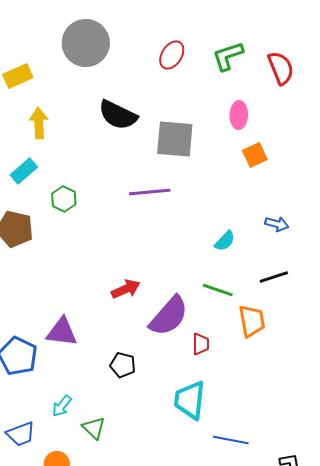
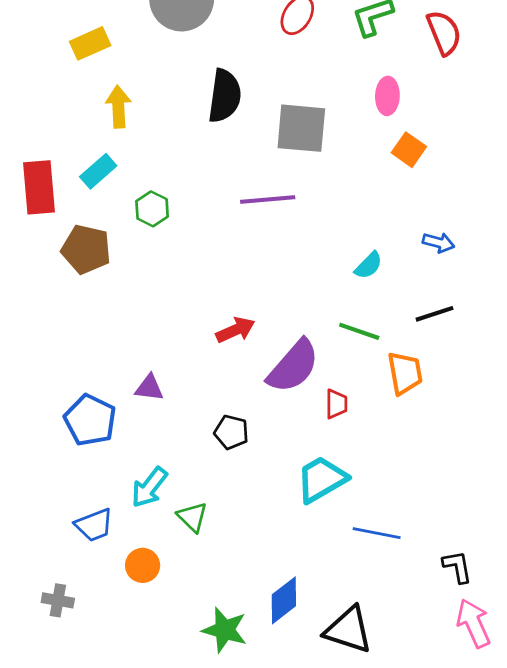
black semicircle: (118, 115) -> (225, 96), turned -108
orange square: (255, 155) -> (409, 150), turned -30
purple triangle: (62, 332) -> (149, 388), size x0.7
cyan trapezoid: (190, 400) -> (321, 479), turned 54
cyan arrow: (62, 406) -> (149, 487), size x1.4

